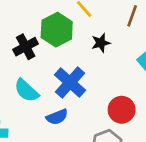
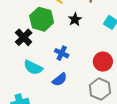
blue cross: (70, 83) -> (62, 53), size x0.6

